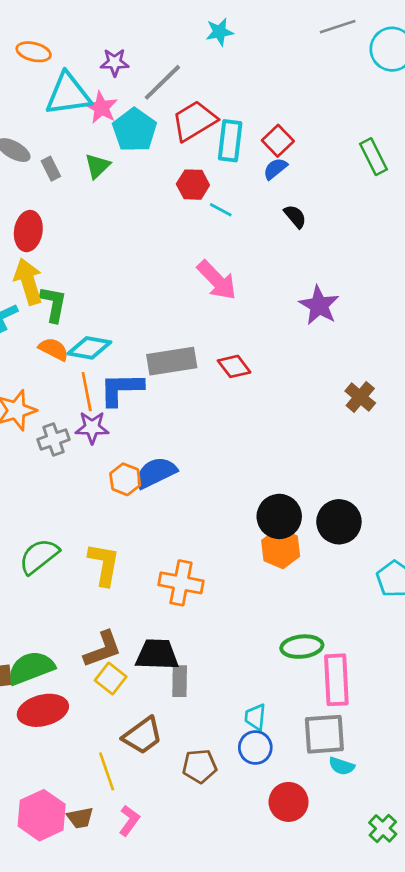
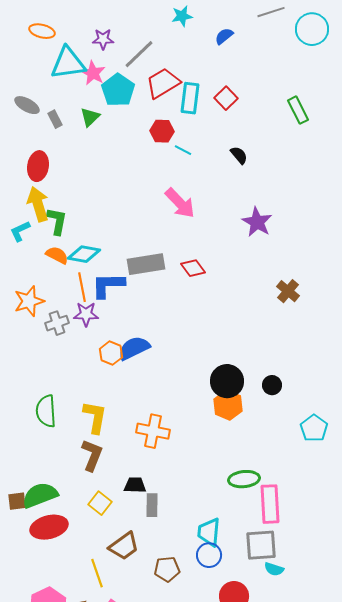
blue semicircle: (275, 169) -> (224, 36), moved
black circle: (339, 522) -> (272, 385), size x0.6
green semicircle: (39, 556) -> (46, 411), turned -56
brown L-shape: (103, 649) -> (92, 455), moved, turned -48
black trapezoid: (157, 655) -> (135, 485), size x0.7
cyan trapezoid: (255, 717) -> (209, 532), size x1.4

